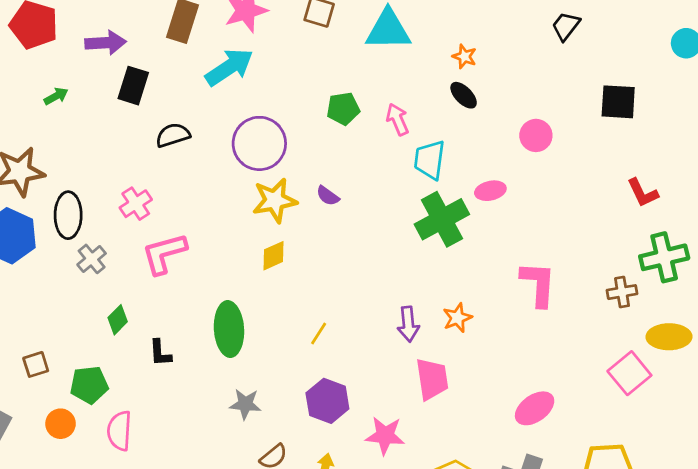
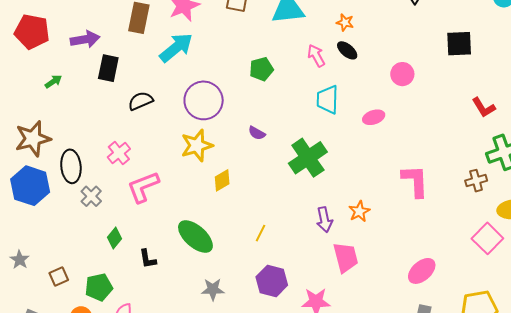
pink arrow: (397, 119) -> (316, 56), moved
yellow star: (275, 200) -> (197, 145), moved
green cross: (442, 219) -> (308, 158), moved
green ellipse: (229, 329) -> (195, 237), turned -39

